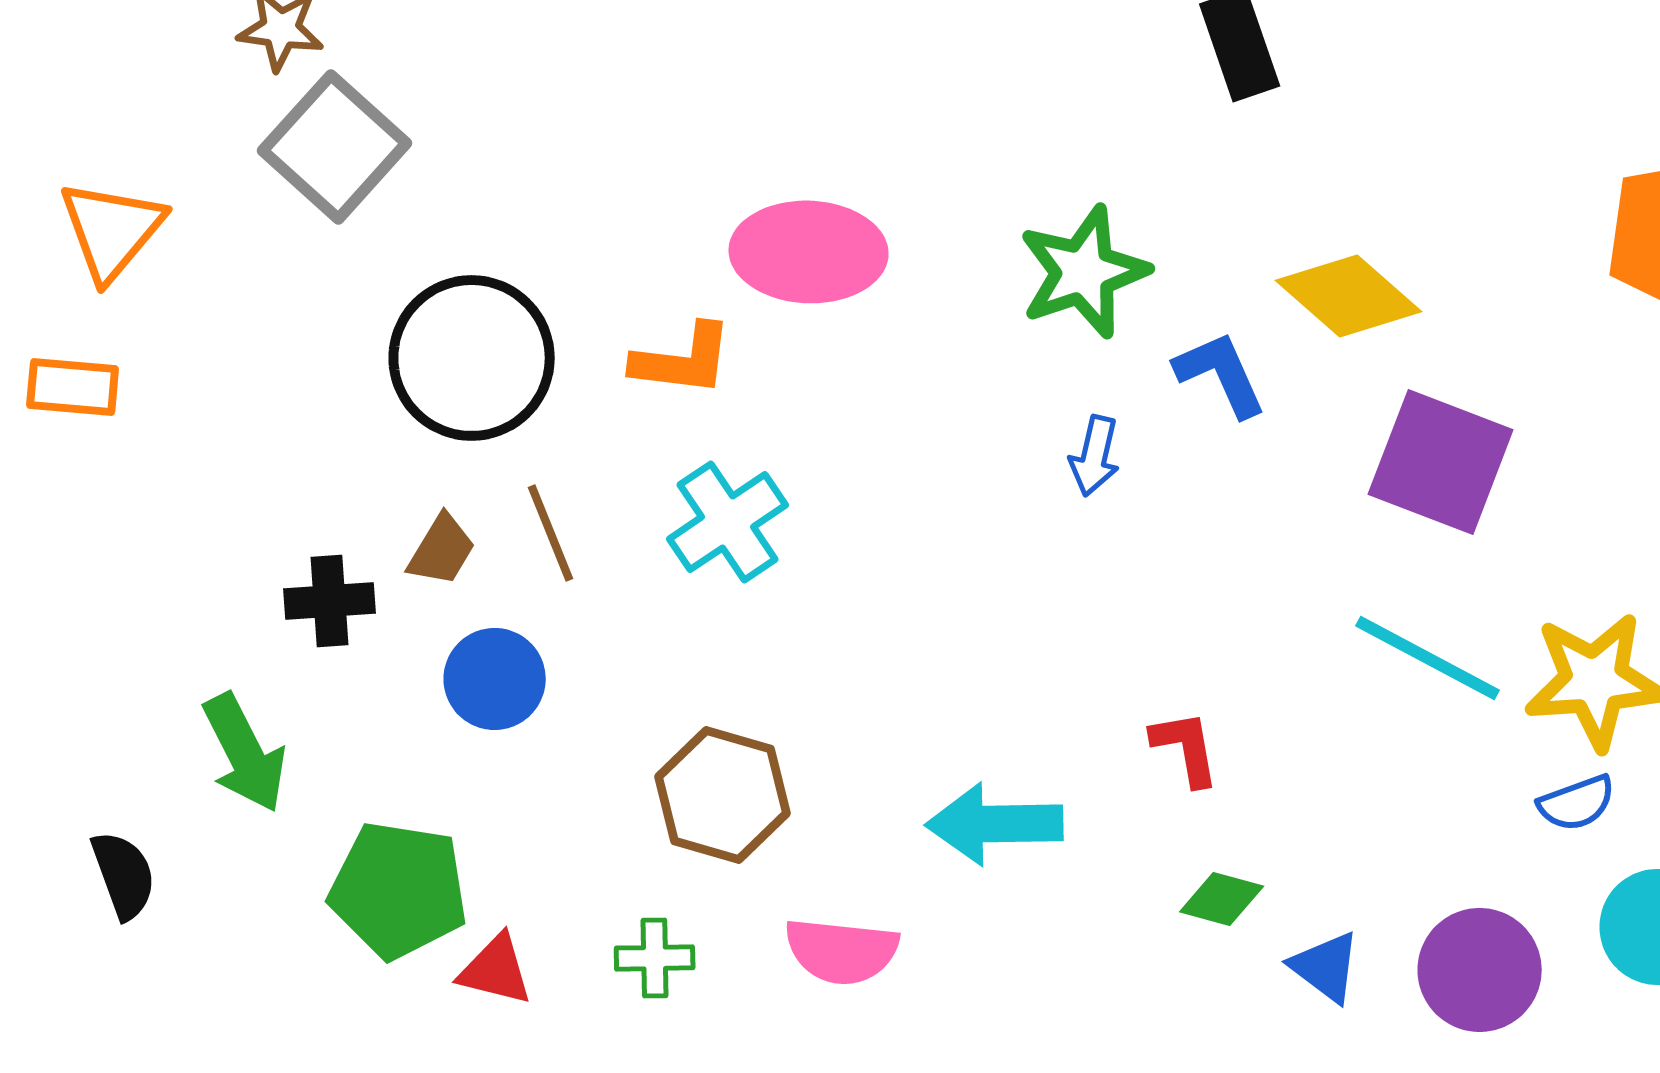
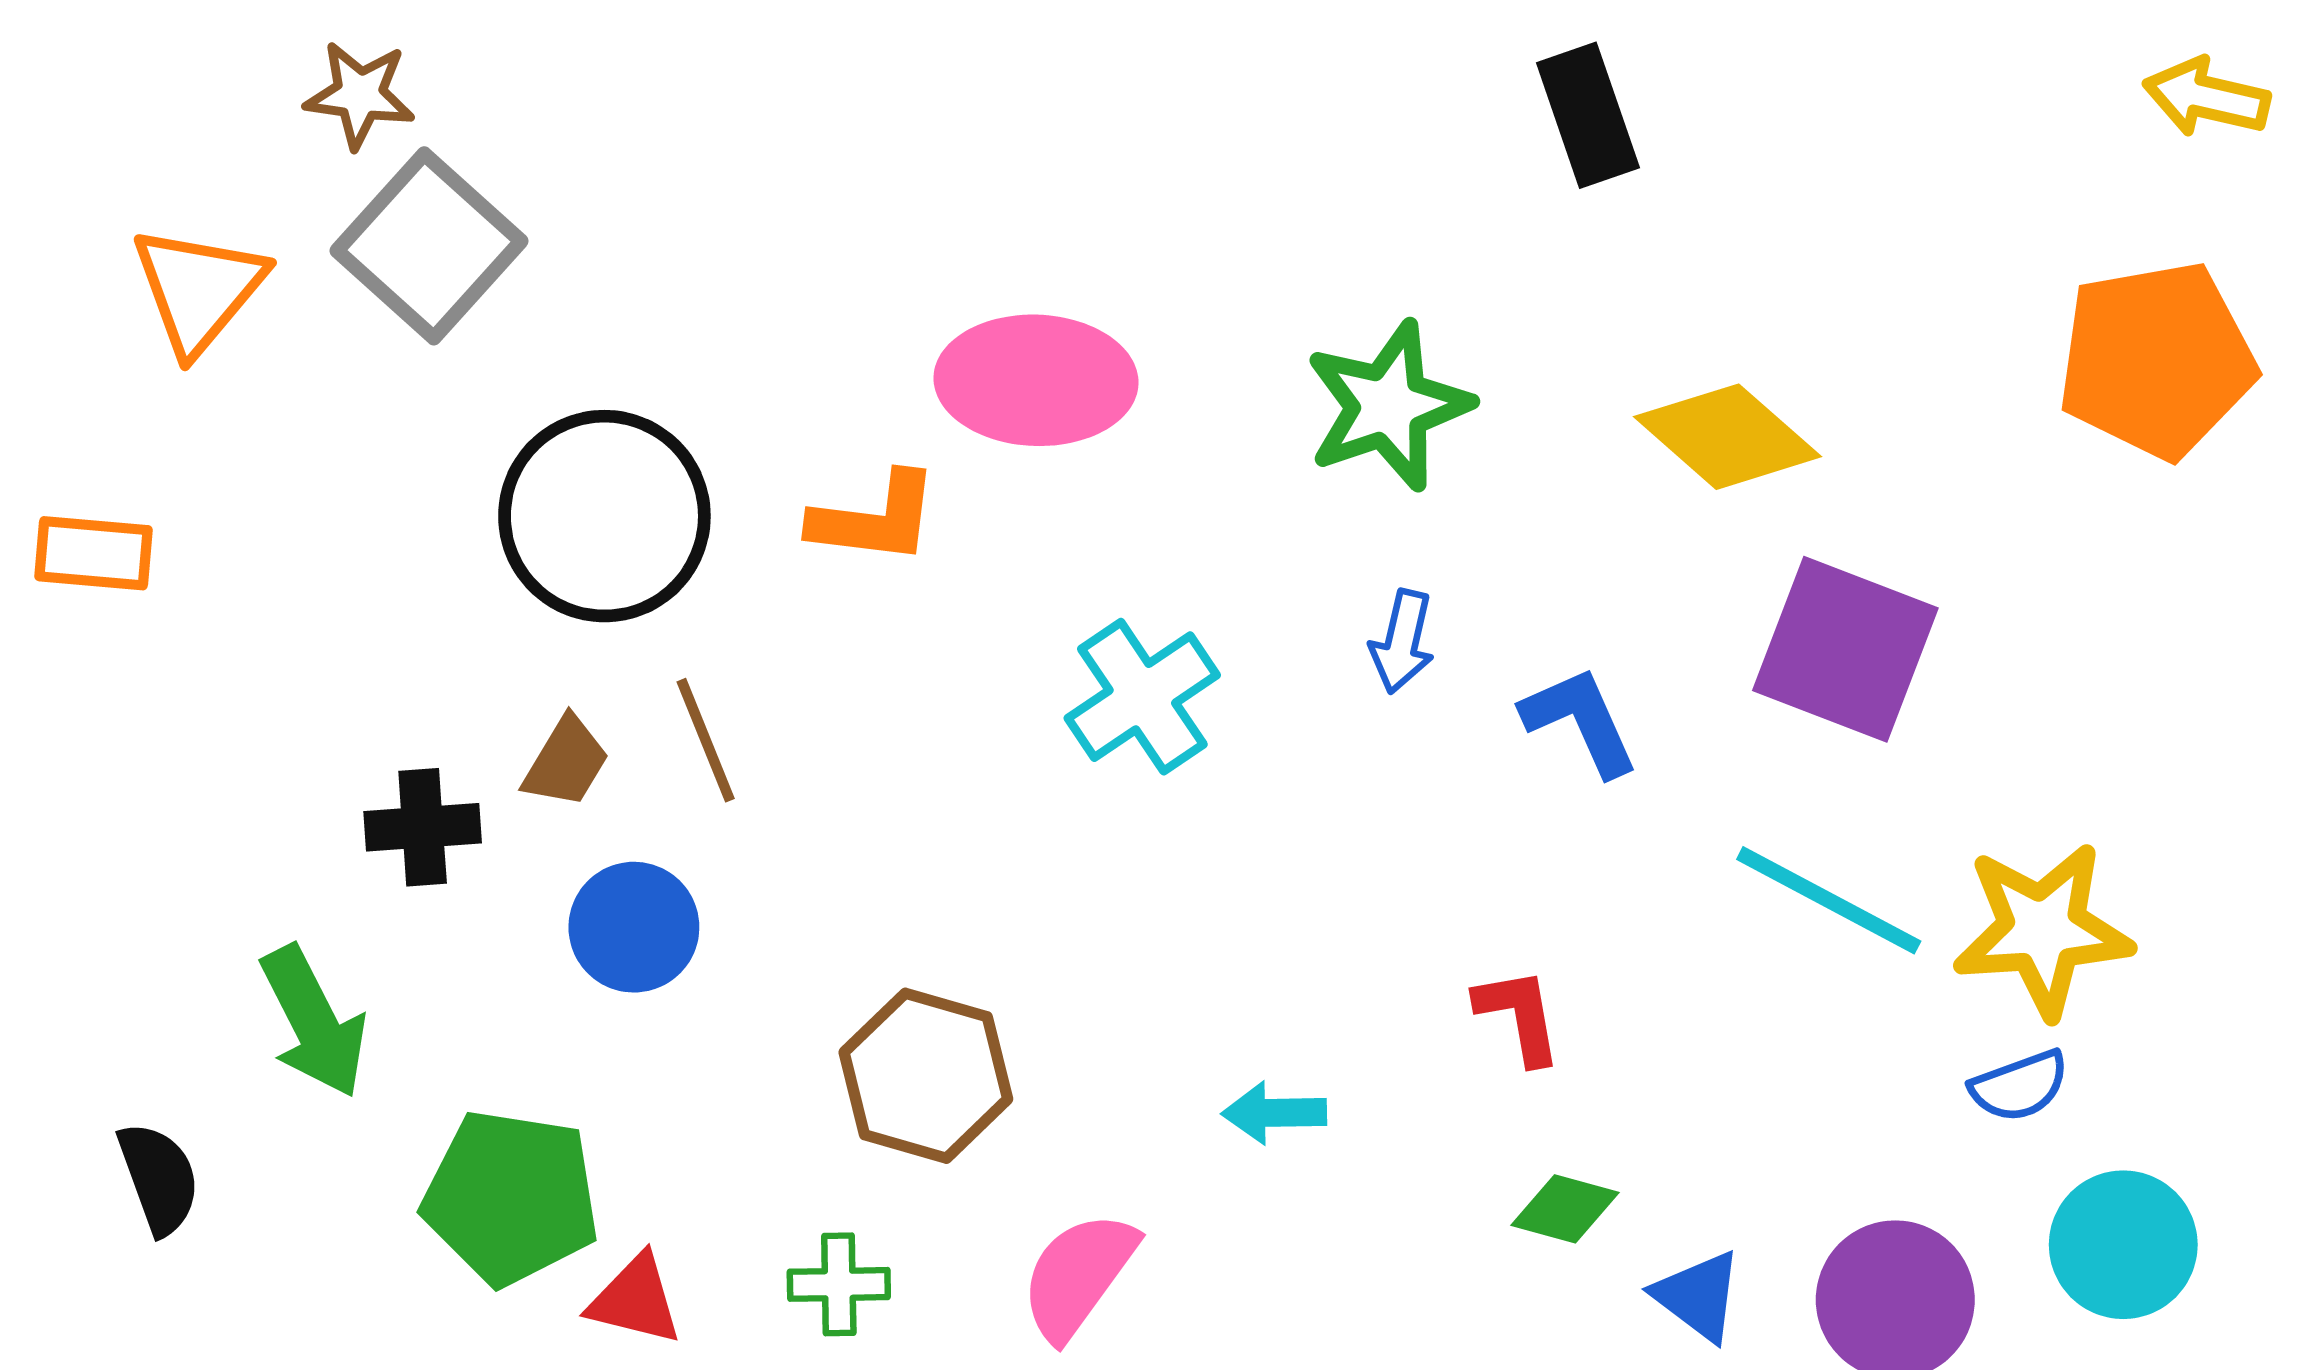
orange triangle: (112, 230) -> (198, 289), moved
blue L-shape: (1221, 374) -> (1580, 721), moved
cyan cross: (728, 522) -> (1142, 697), moved
cyan arrow: (995, 824) -> (1274, 1113), size x0.6
pink semicircle: (842, 951) -> (1078, 1275), turned 120

